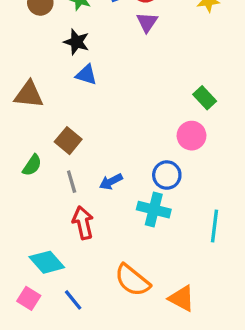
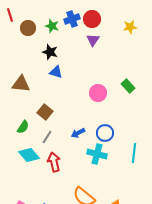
pink circle: (192, 136) -> (98, 93), moved
gray line: (72, 182) -> (47, 137), turned 48
blue arrow: (111, 182) -> (78, 133), moved
cyan line: (215, 226) -> (134, 153), moved
cyan diamond: (47, 262) -> (29, 155), moved

